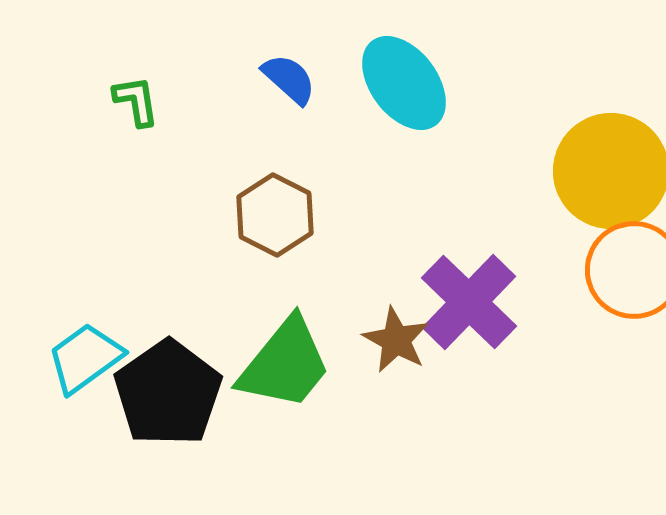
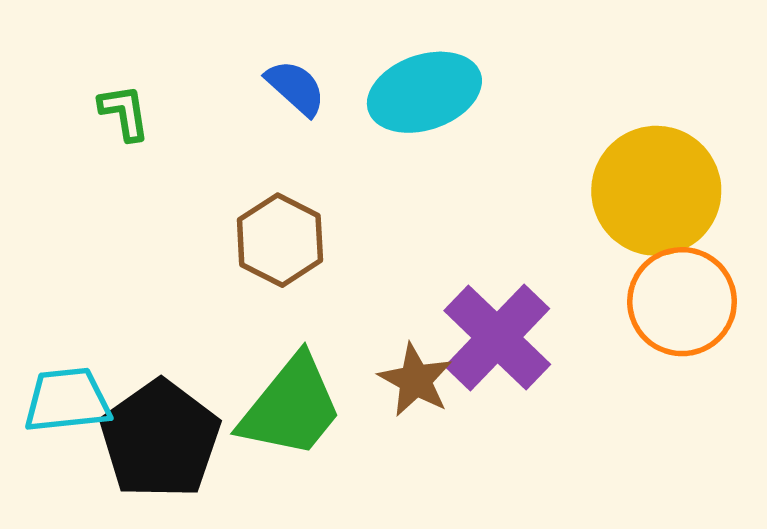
cyan ellipse: (404, 83) -> (424, 92), turned -72
cyan trapezoid: (85, 358) -> (67, 400), turned 30

